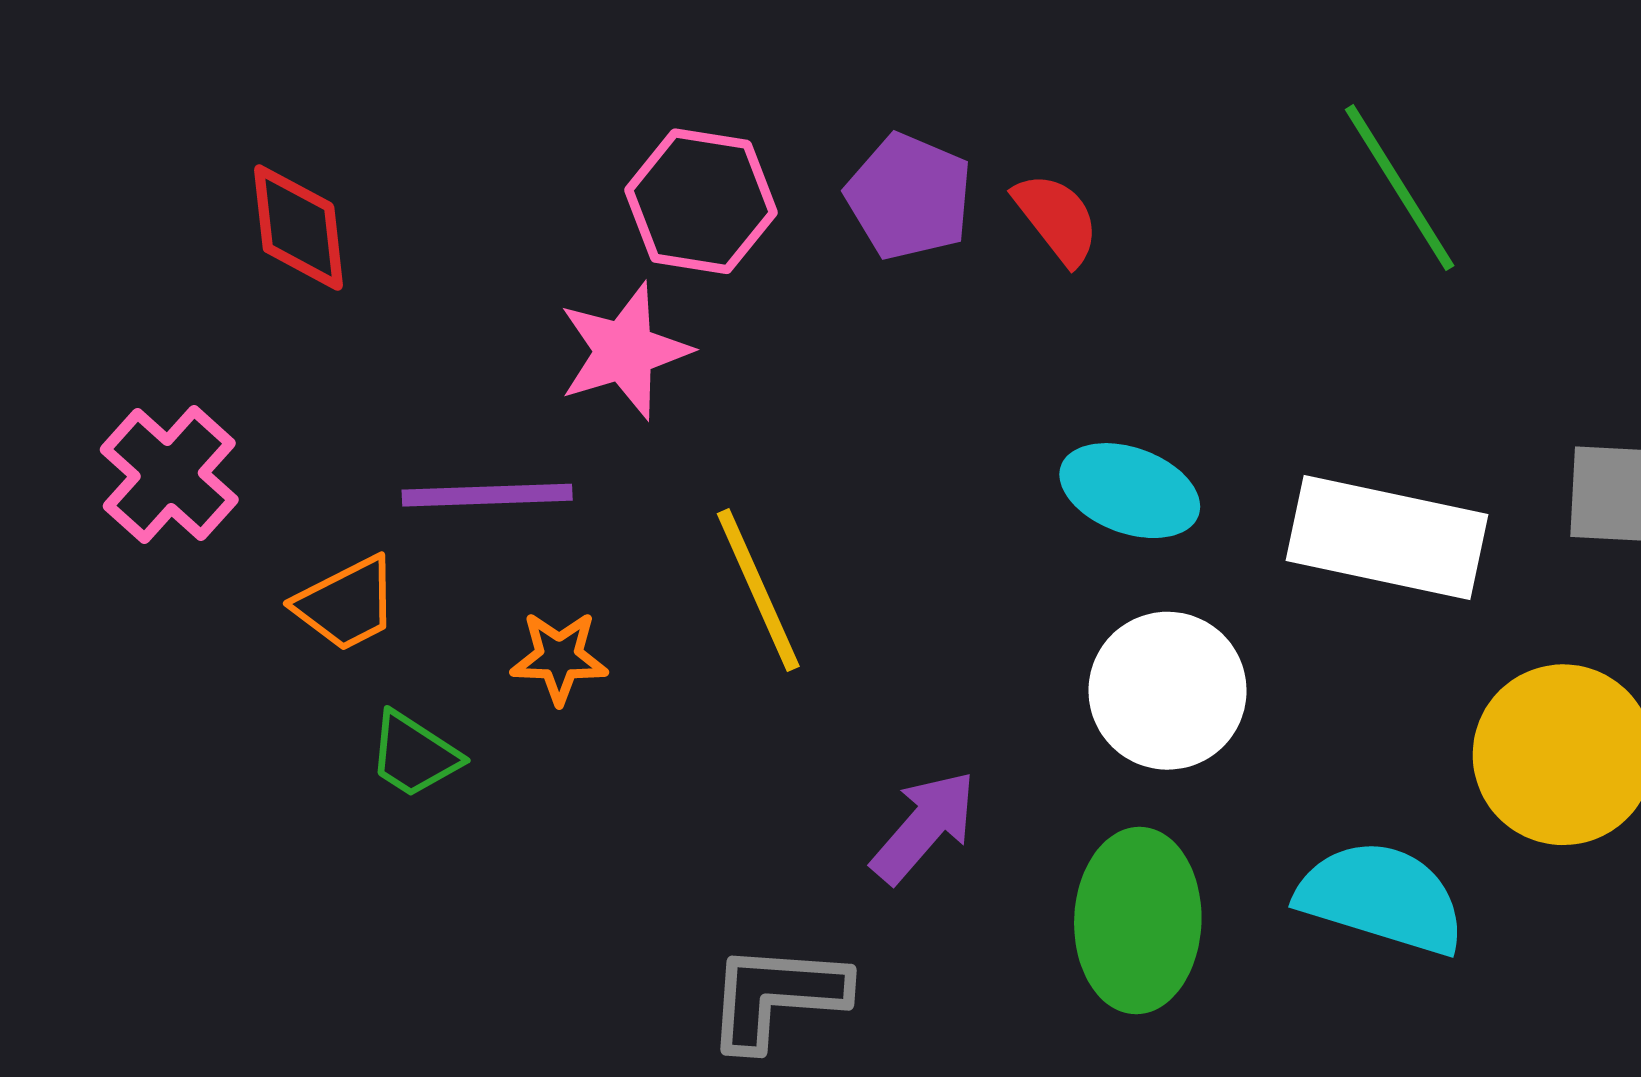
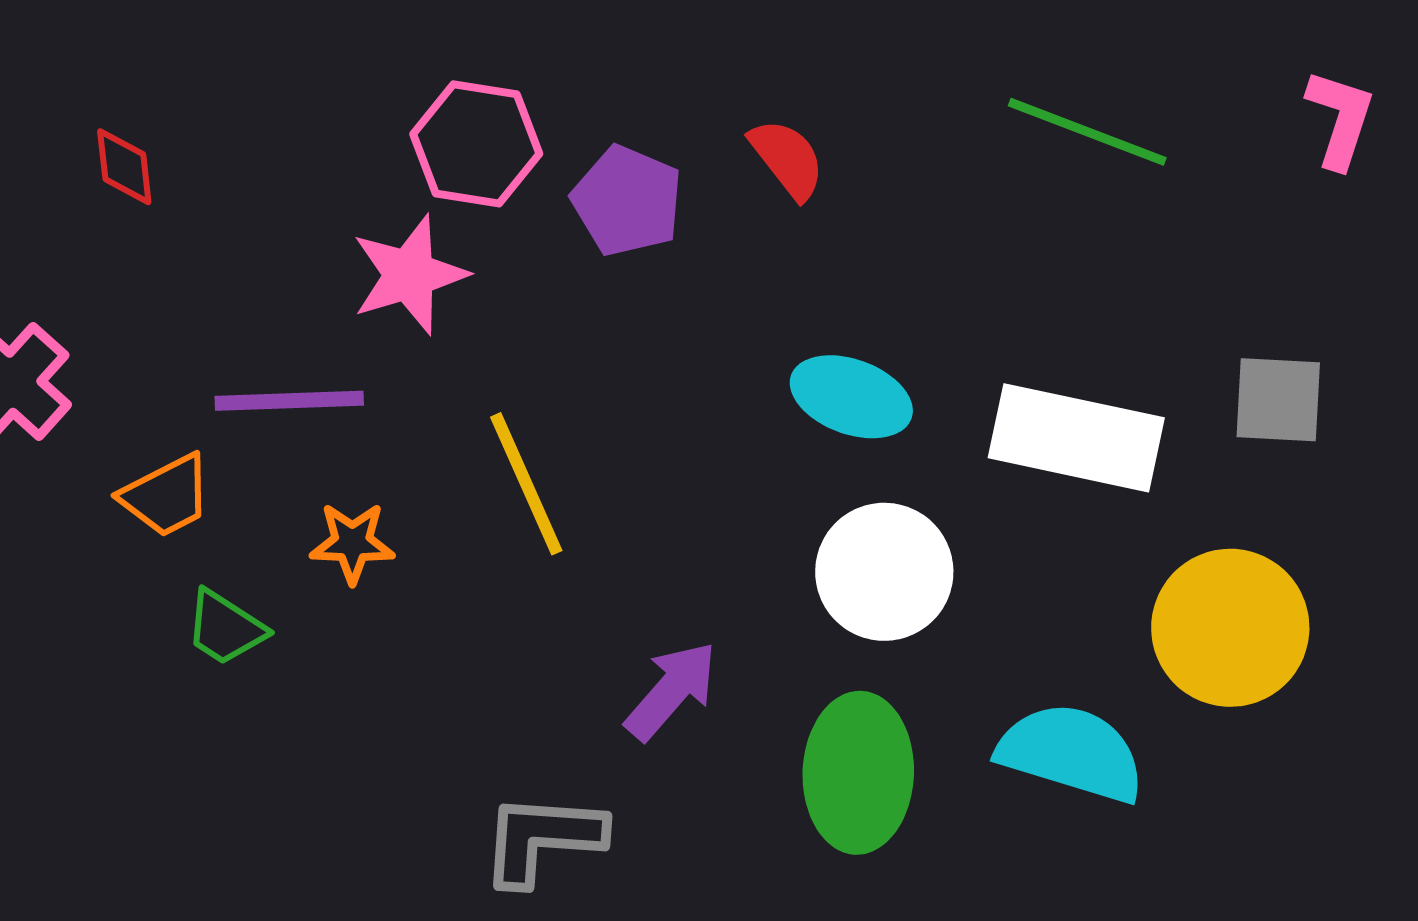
green line: (1400, 188) -> (1087, 132), turned -37
purple pentagon: (909, 197) -> (627, 201), moved
red diamond: (298, 228) -> (124, 167), size x0.7

